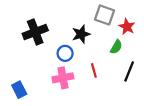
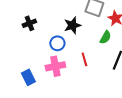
black cross: (35, 32) -> (29, 23), size x0.6
blue rectangle: (19, 90) -> (28, 77), moved

